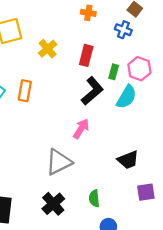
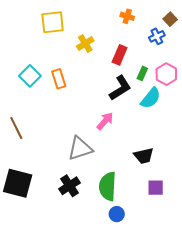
blue cross: (123, 30) -> (157, 36), turned 35
orange rectangle: (25, 91) -> (59, 79), turned -36
green semicircle: (94, 198) -> (108, 186), size x1.8

